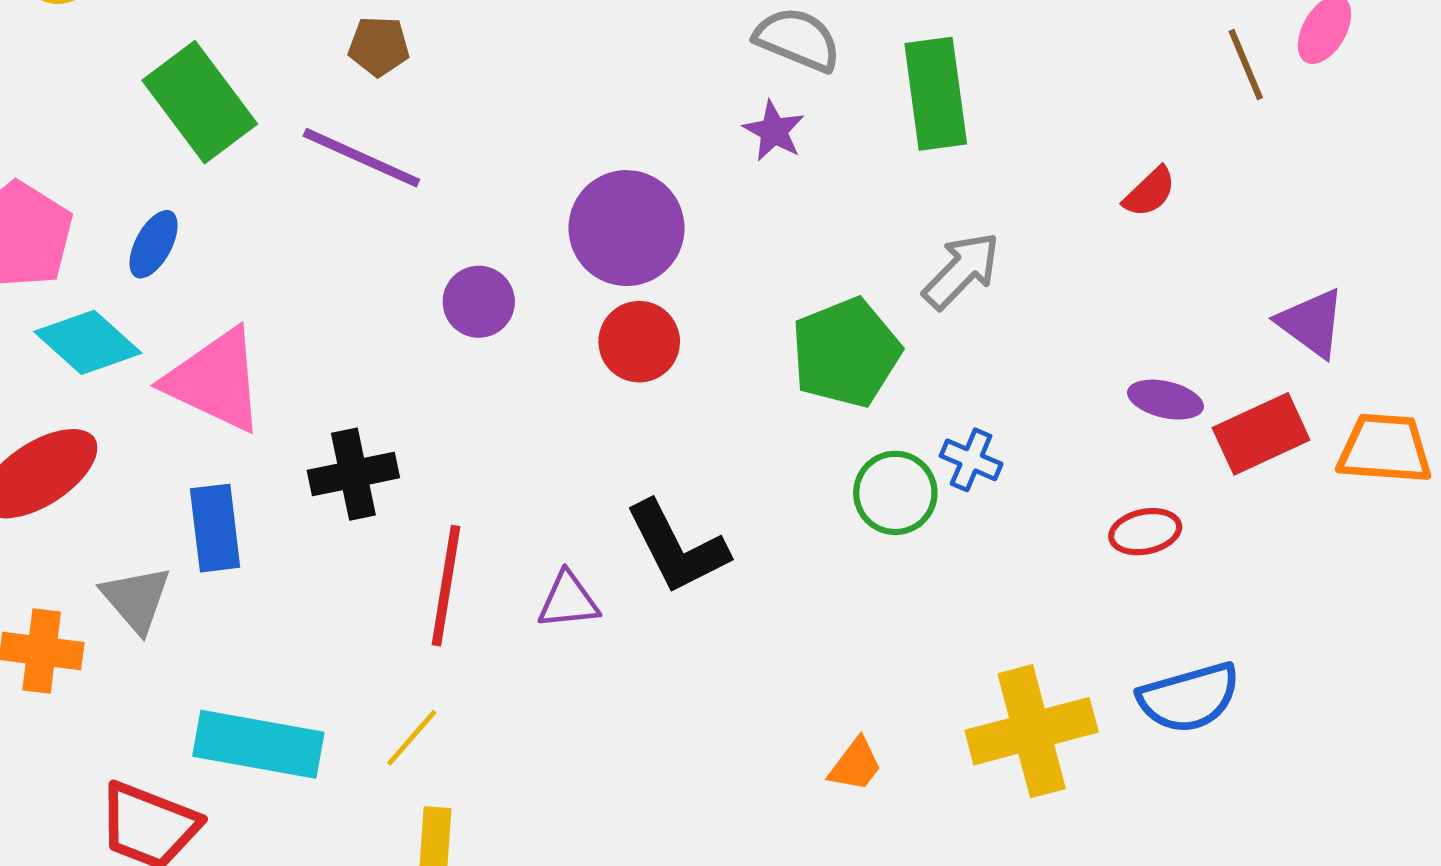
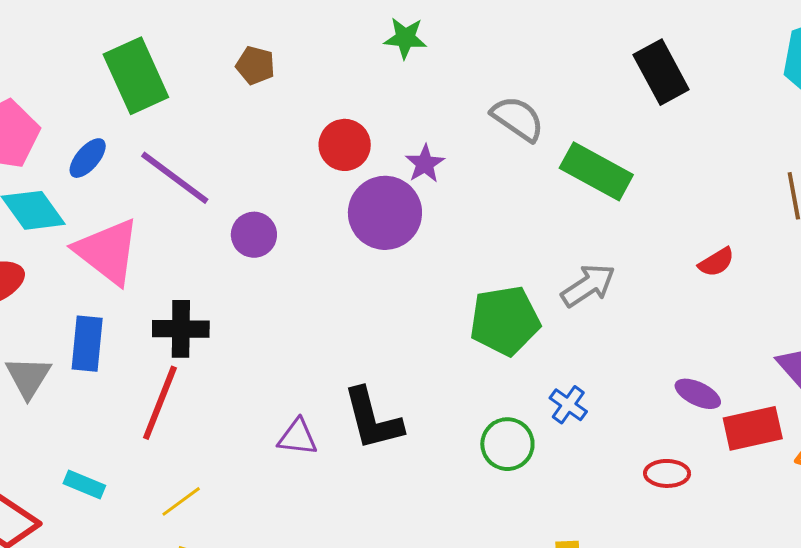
green rectangle: (936, 94) -> (596, 171), turned -66
purple star: (774, 131) -> (425, 164), moved
purple line: (361, 158) -> (175, 178), moved
purple circle: (479, 302) -> (254, 235), moved
red circle: (639, 342) -> (345, 145), moved
green circle: (895, 493) -> (507, 444), moved
red line: (446, 586) -> (160, 403), moved
cyan rectangle: (258, 744) -> (84, 484), size x0.5

